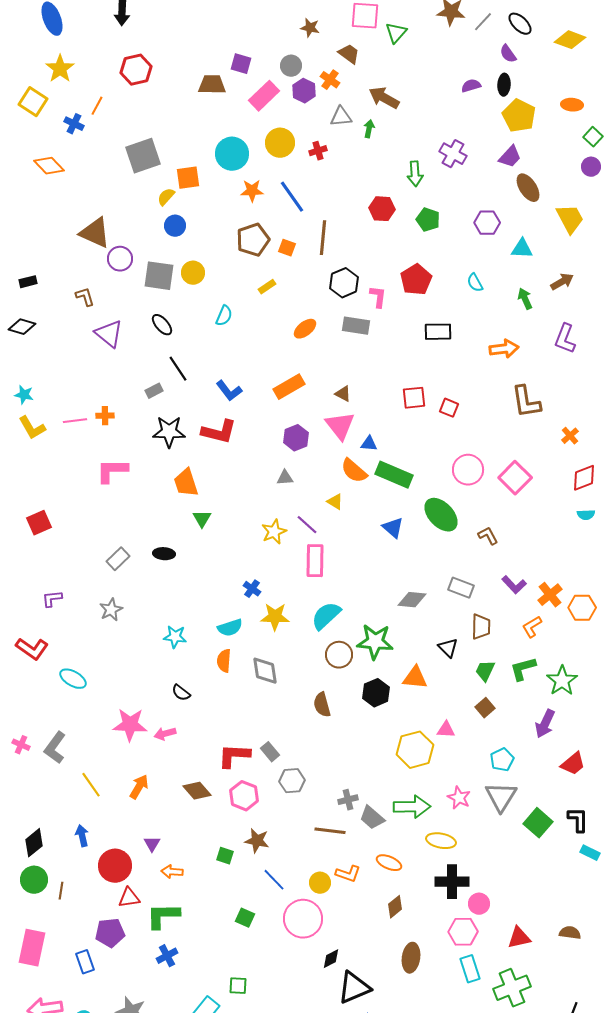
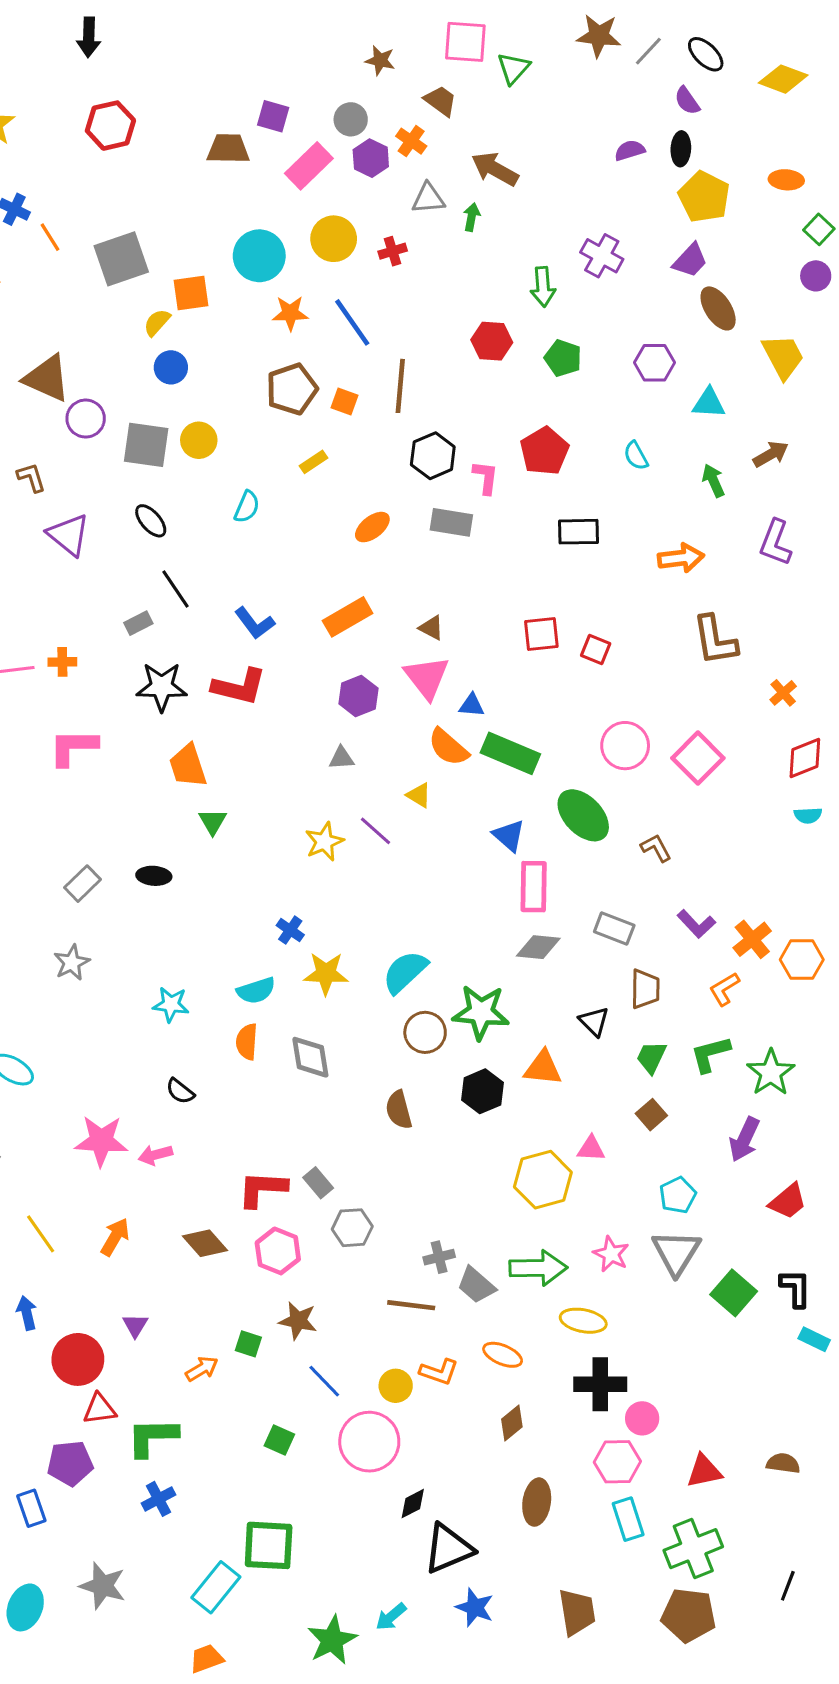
orange line: (97, 106) -> (50, 237), moved, turned -60
pink rectangle: (315, 561) -> (534, 887), moved
orange arrow: (172, 872) -> (202, 1369), moved, turned 145
green square: (238, 986) -> (269, 1545), size x1.8

